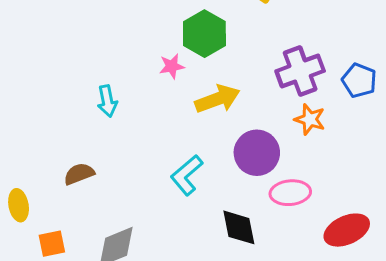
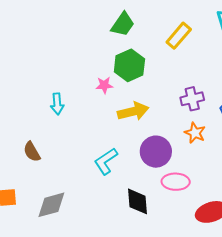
purple cross: (300, 71) -> (192, 99), size x0.7
brown semicircle: (79, 174) -> (32, 152), turned -105

